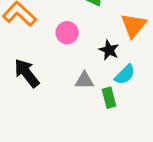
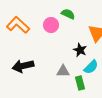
pink circle: (67, 33) -> (51, 25), moved
black arrow: (27, 73) -> (23, 66), turned -65

